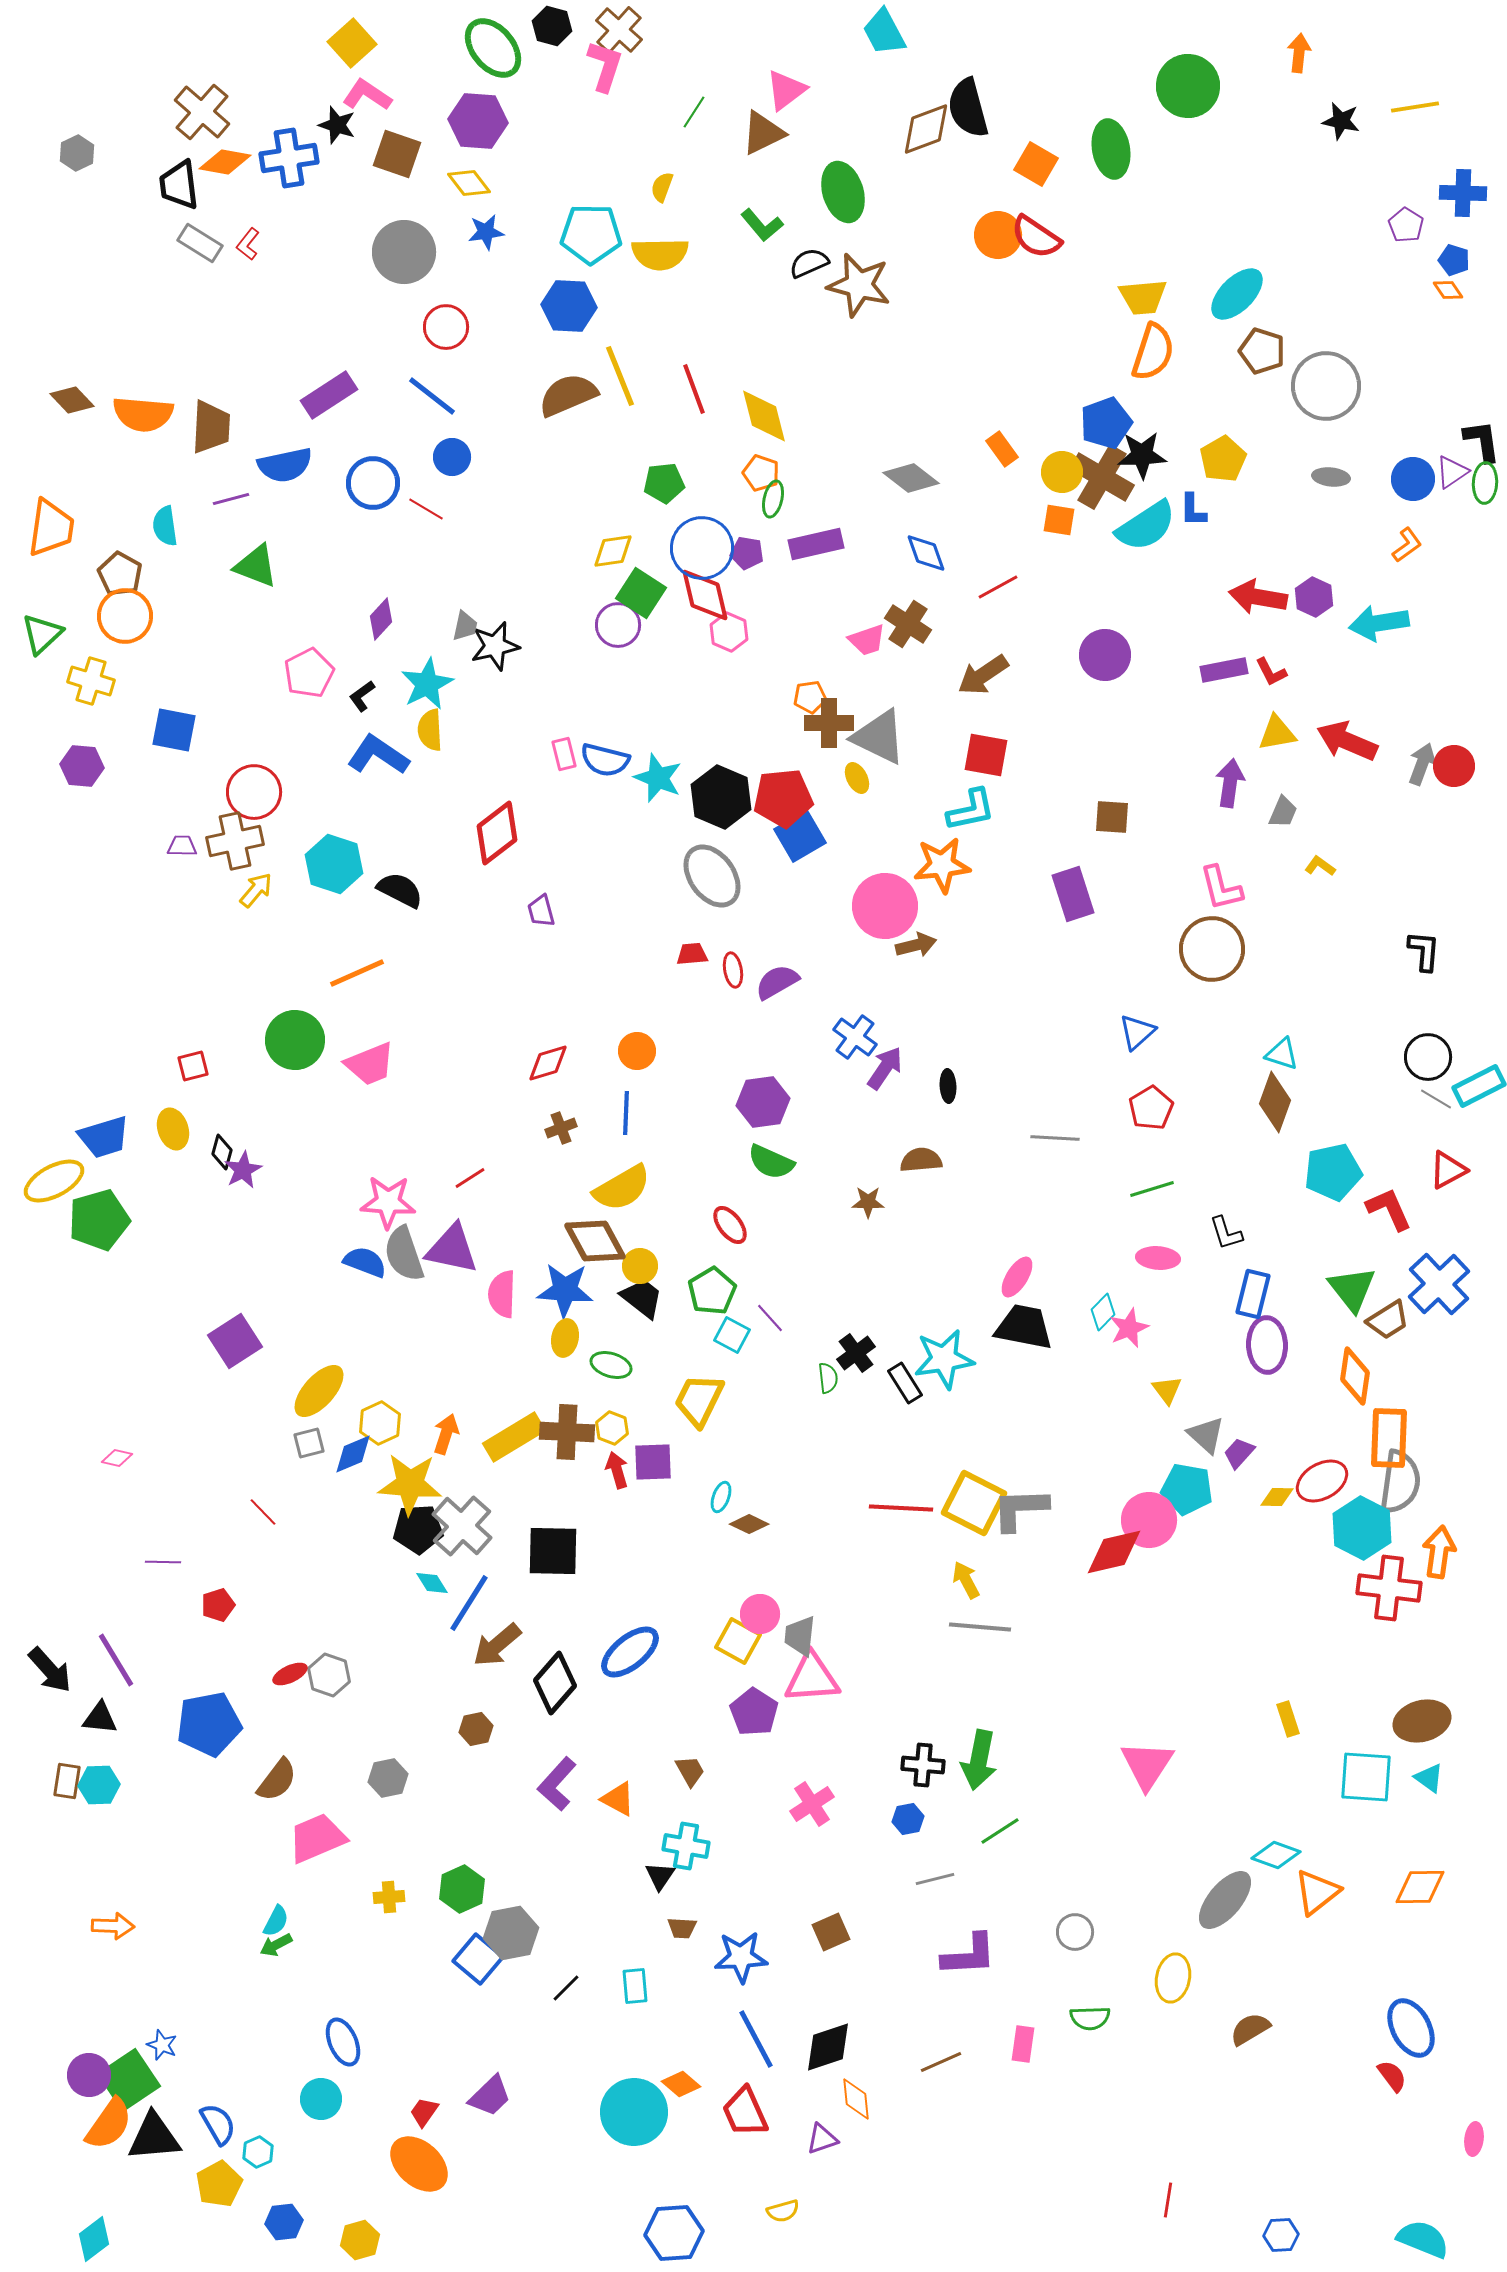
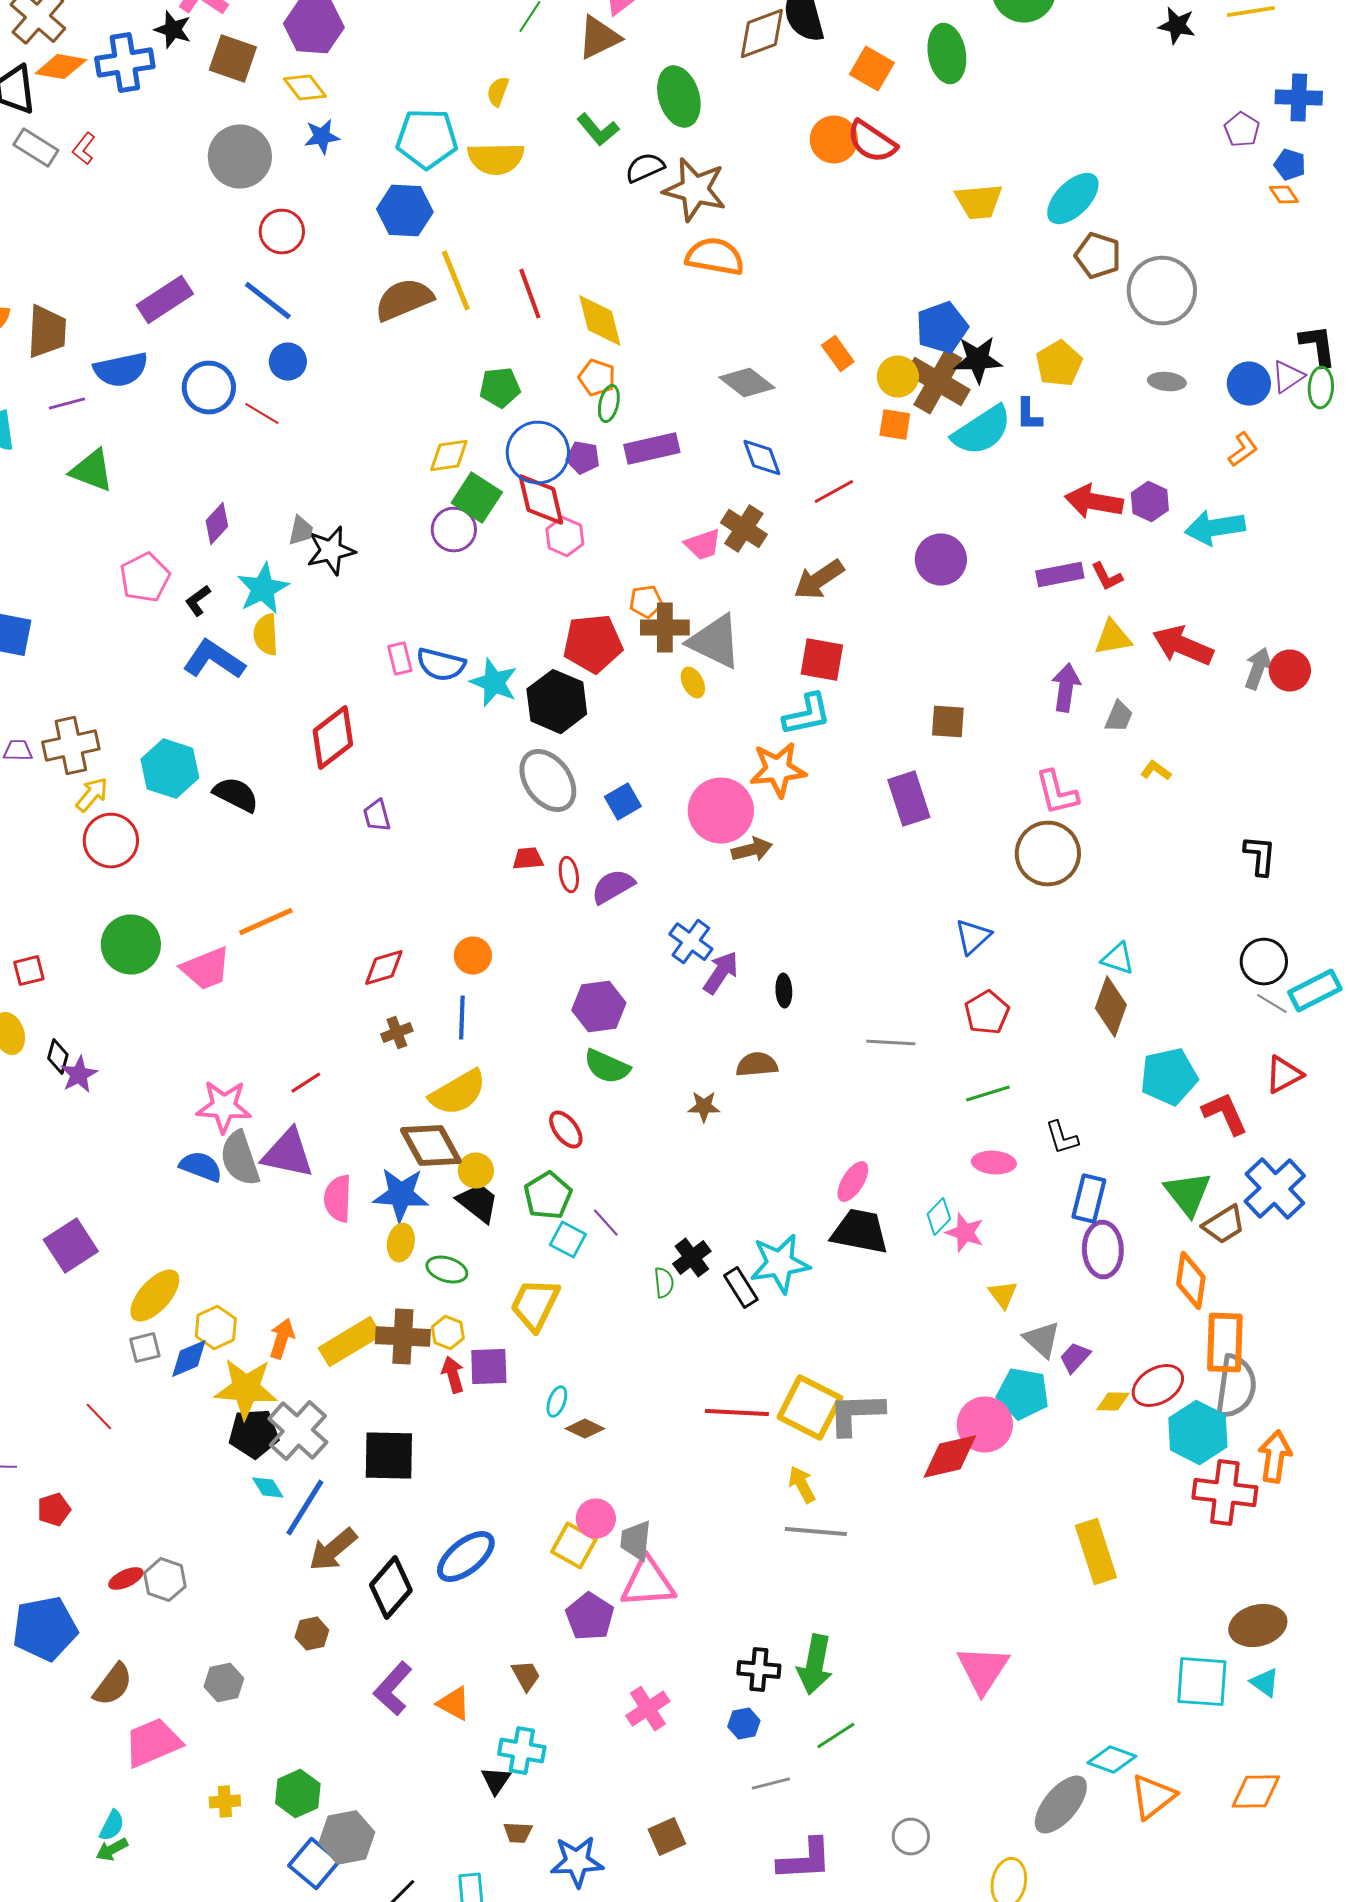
orange semicircle: (1153, 352) -> (715, 257), moved, turned -98
red circle: (254, 792) -> (111, 841), moved
red pentagon: (783, 798) -> (593, 644), moved
blue square: (800, 836) -> (623, 802), moved, size x0.7
orange line: (357, 973) -> (266, 922), moved
pink star: (1129, 1328) -> (965, 1233), turned -30
yellow rectangle: (1288, 1719) -> (1096, 1552), moved, size x1.8

